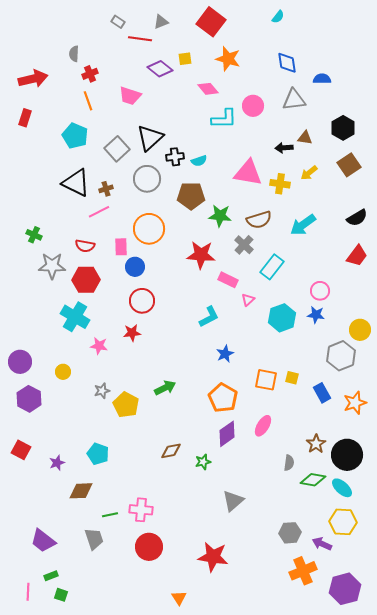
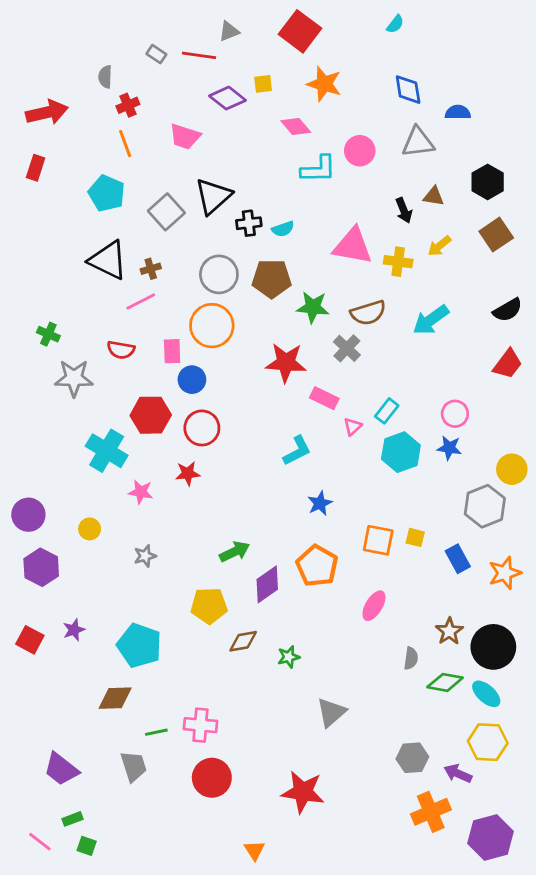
gray rectangle: (118, 22) -> (156, 54), moved
black arrow: (284, 148) -> (404, 210), turned -108
gray circle: (147, 179) -> (219, 274), moved
cyan rectangle: (272, 267) -> (387, 411), moved, size x0.7
red hexagon: (86, 280) -> (151, 415), moved
yellow pentagon: (126, 405) -> (209, 606), moved, turned -30
purple diamond: (227, 434) -> (267, 584), moved
cyan pentagon: (98, 454) -> (139, 645), size x1.4
purple star: (57, 463) -> (74, 630), moved
pink line: (28, 592) -> (40, 842), turned -54

